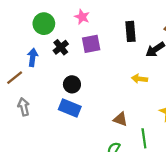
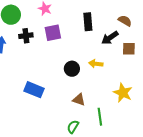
black cross: (61, 47) -> (26, 36), turned 32
black circle: (72, 84) -> (72, 69), moved

